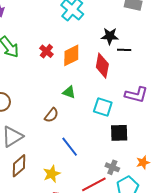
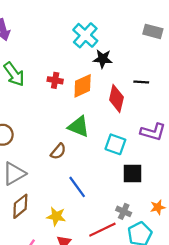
black star: (110, 36) -> (103, 59), moved
red cross: (46, 51) -> (55, 80), turned -32
green triangle: (69, 92) -> (79, 127), size x1.5
yellow star: (52, 174) -> (56, 216), turned 30

